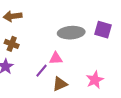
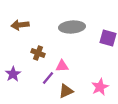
gray ellipse: (71, 33) -> (72, 27), moved
brown cross: (12, 44) -> (38, 53), moved

